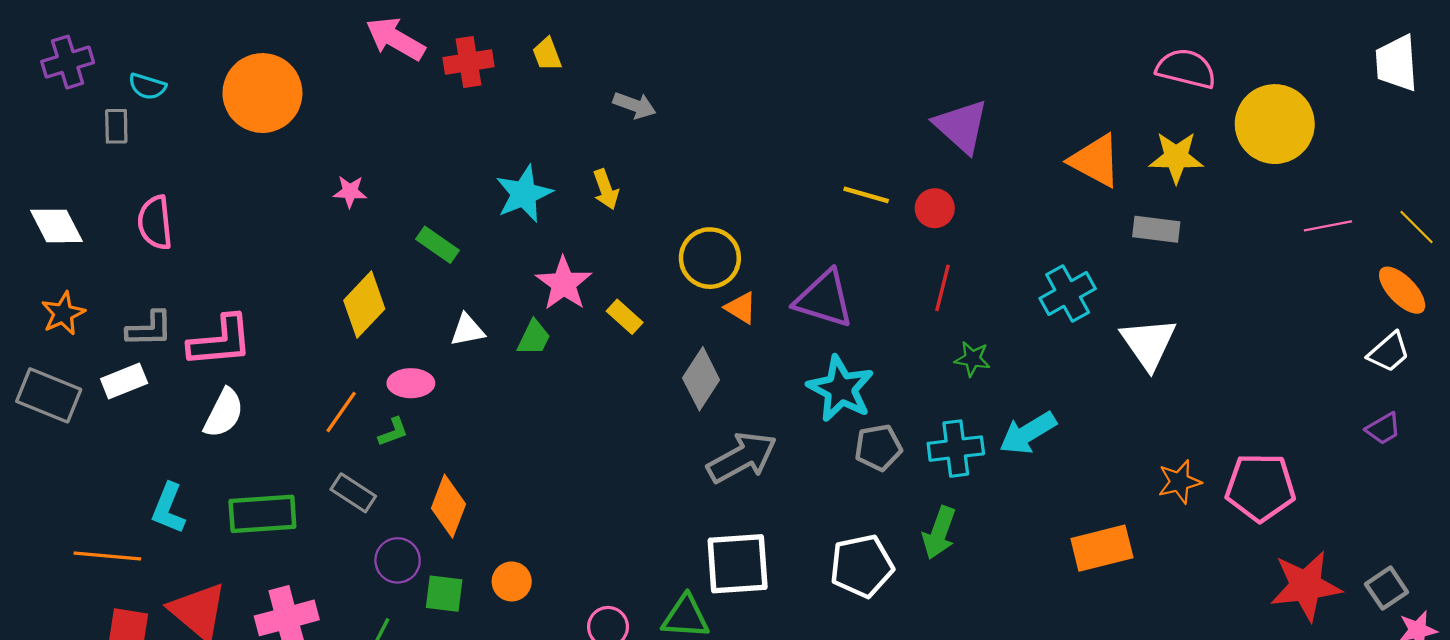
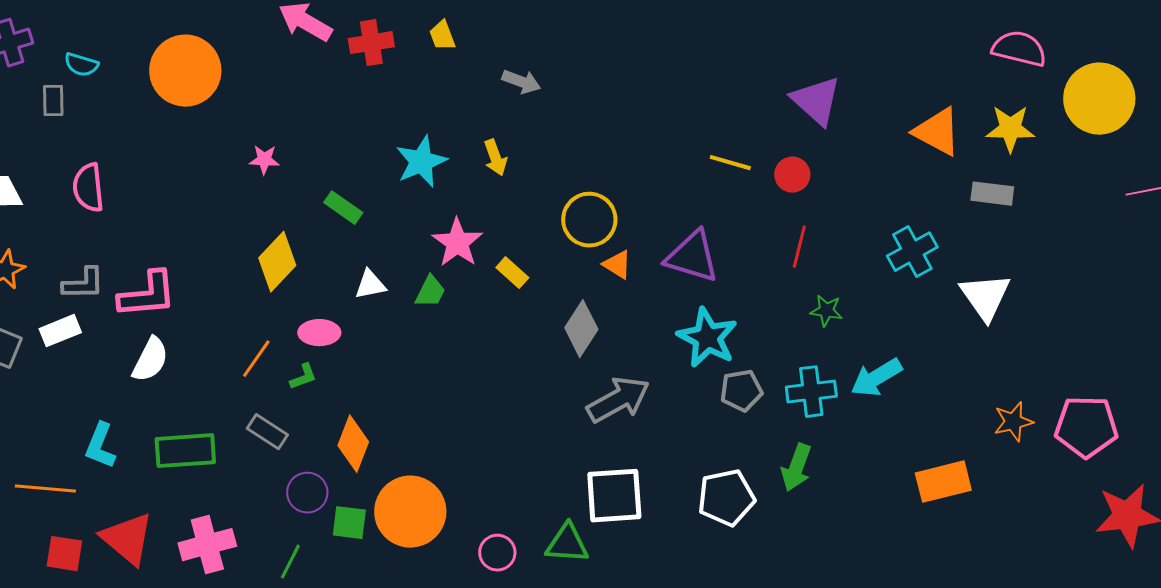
orange circle: (512, 581) -> (410, 512), size x2.0

